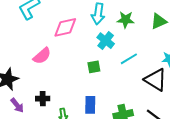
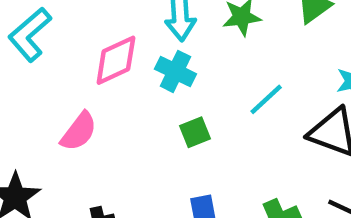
cyan cross: (106, 41) -> (175, 71), moved

